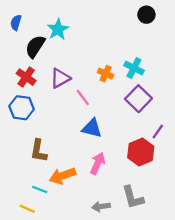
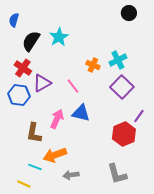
cyan star: (58, 29) -> (59, 37), moved
cyan cross: (134, 68) -> (118, 60), turned 36
purple triangle: (60, 78) -> (42, 83), moved
pink arrow: (98, 163) -> (57, 119), moved
gray arrow: (101, 206) -> (71, 175), moved

